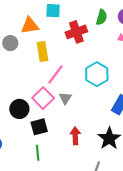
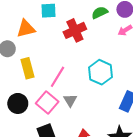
green semicircle: (102, 17) -> (100, 13), turned -126
yellow rectangle: (42, 52) -> (28, 68), moved
black circle: (19, 109) -> (18, 103), moved

